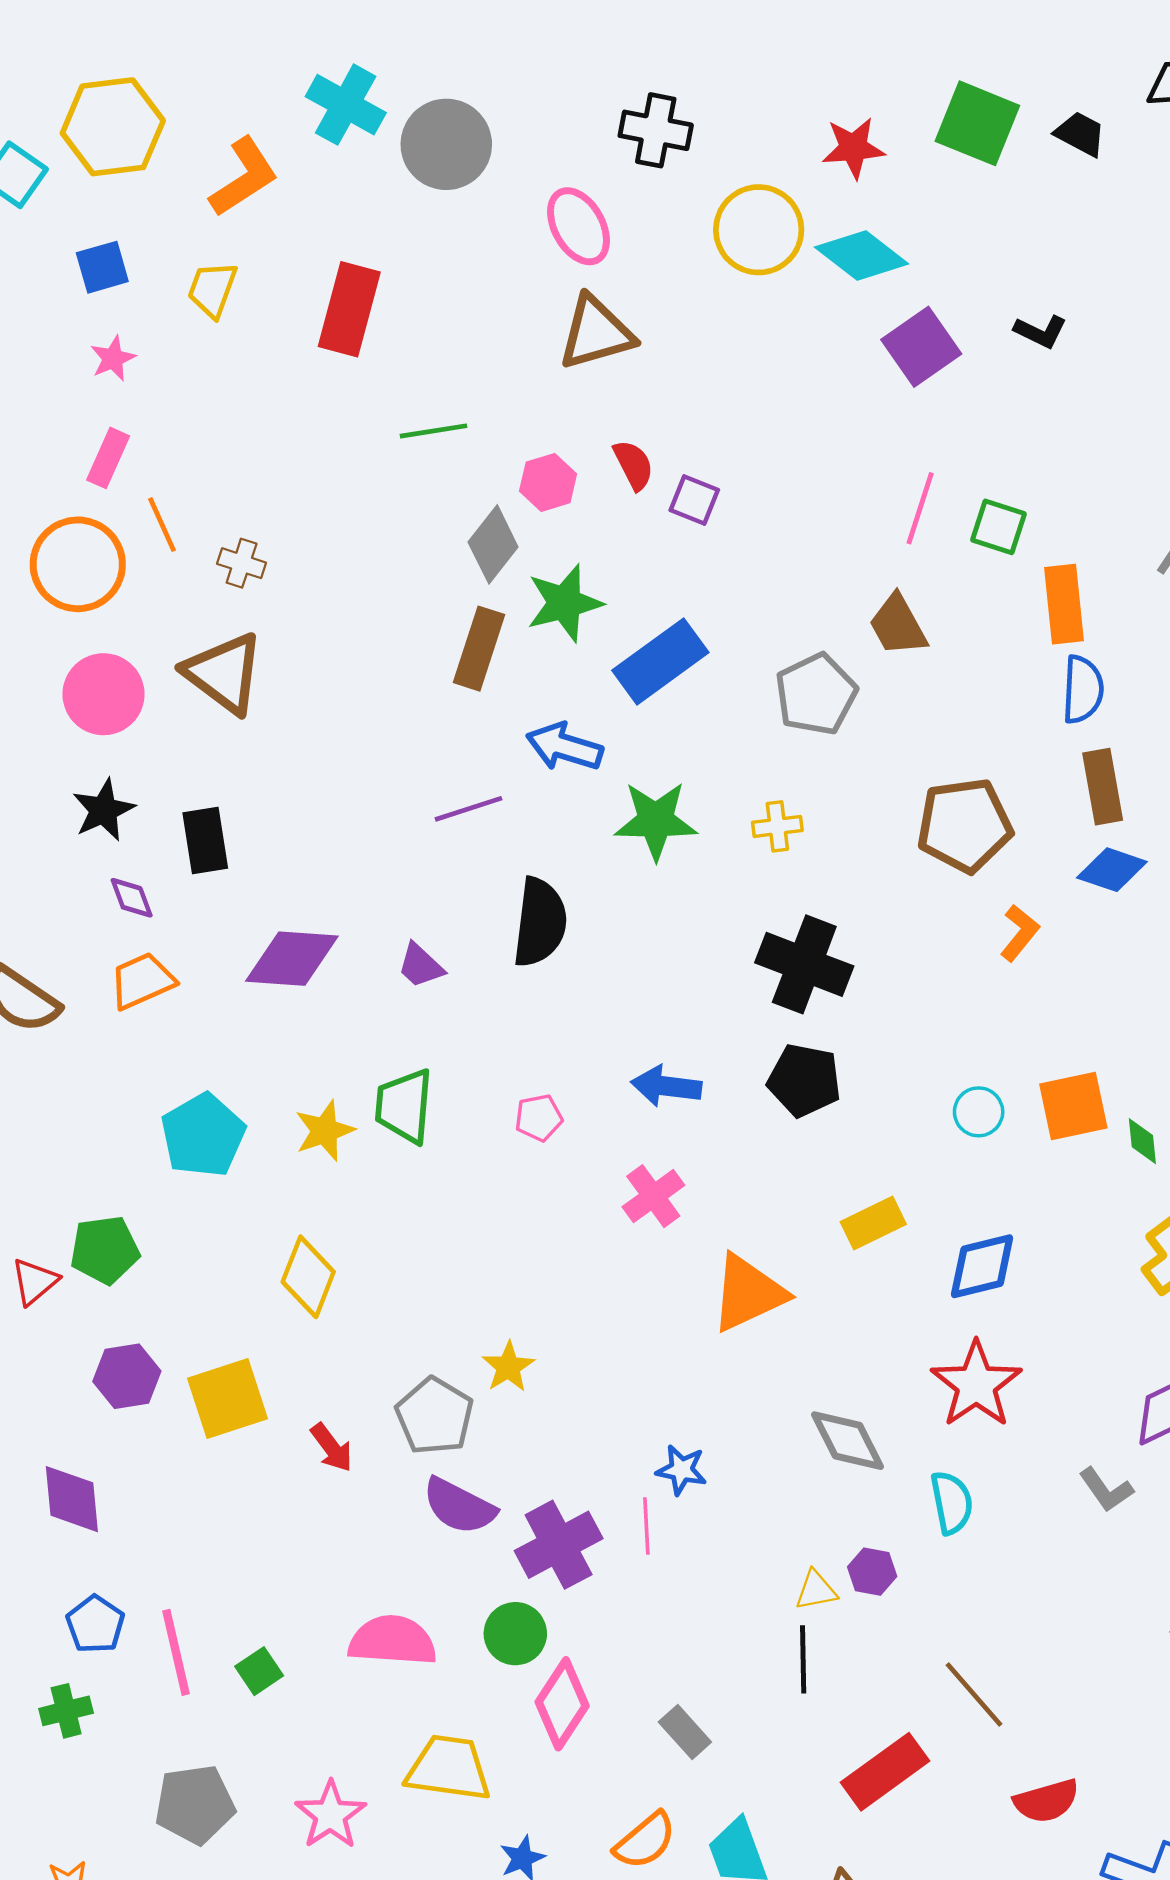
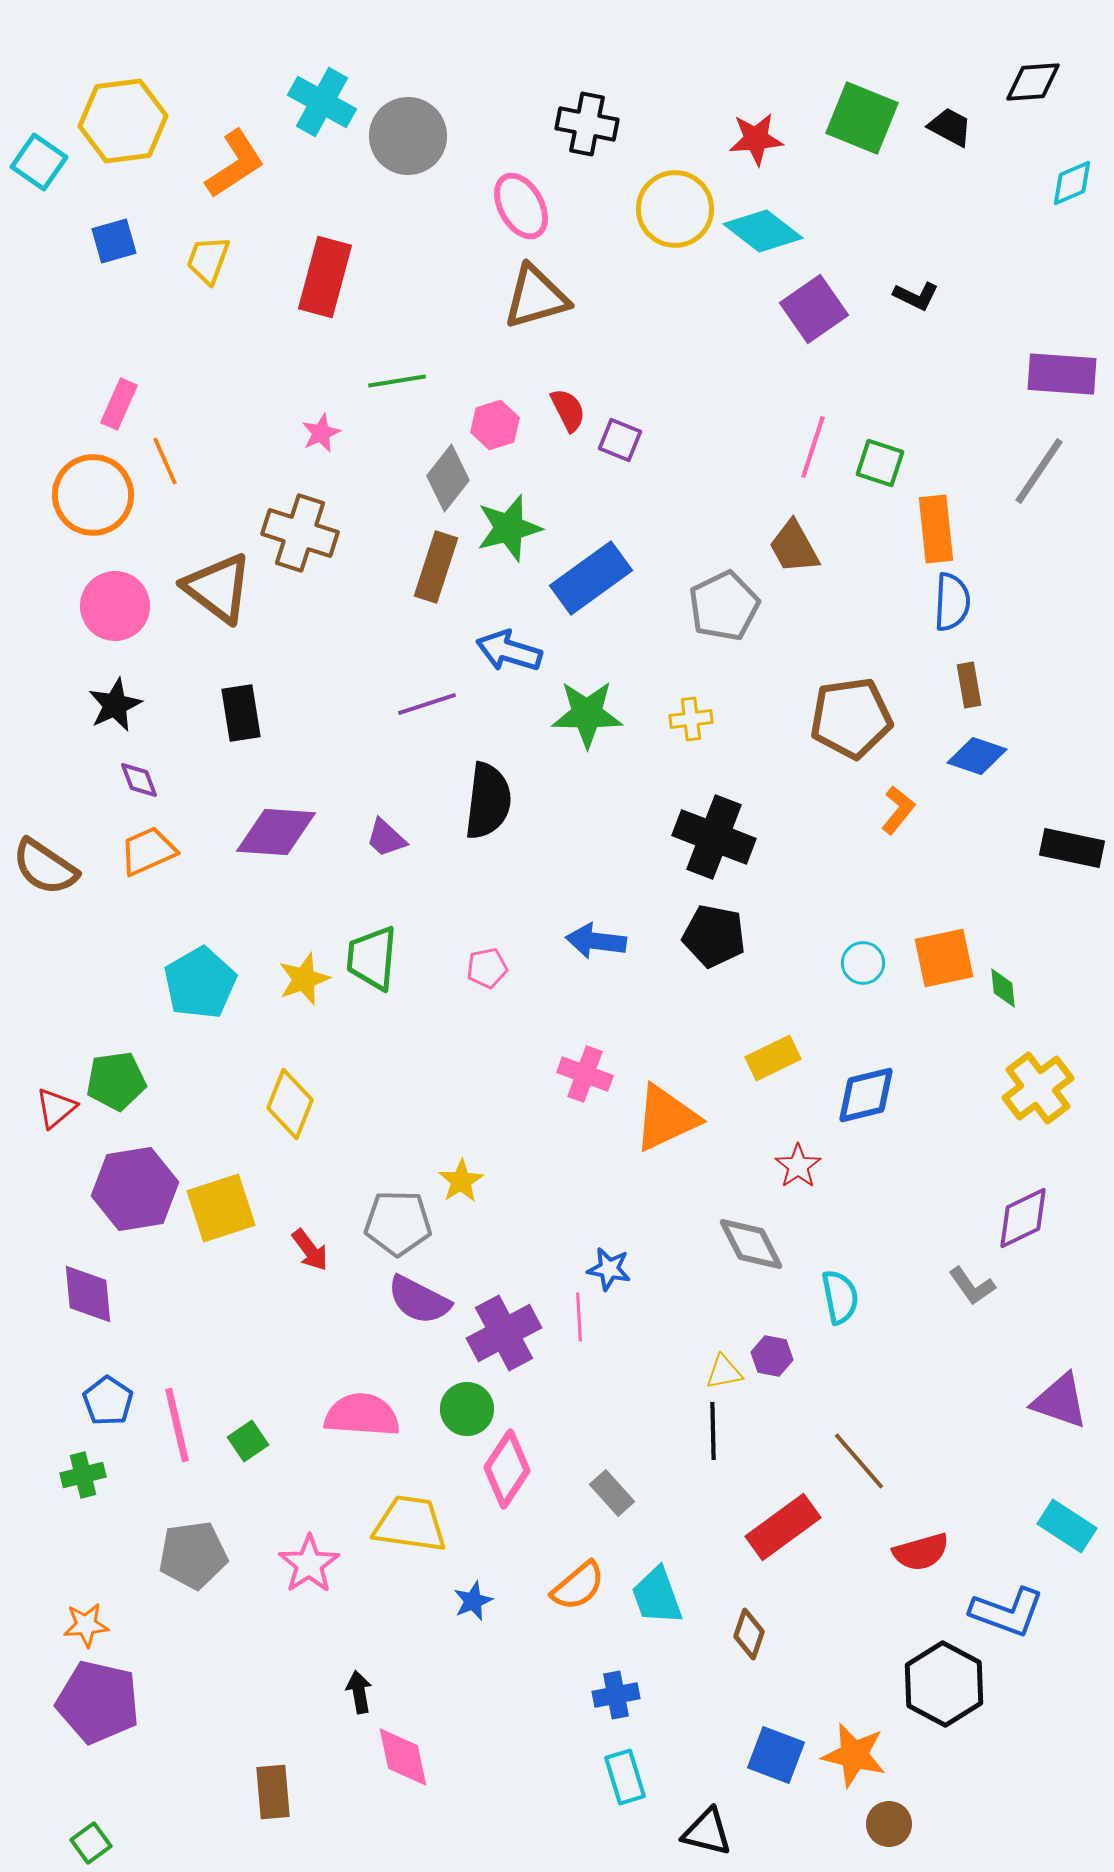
pink star: (113, 358) -> (321, 433), moved
brown cross: (242, 563) -> (300, 533), moved, size x1.8
brown rectangle: (1103, 787) -> (969, 685), size x0.7
black rectangle: (205, 840) -> (241, 713), moved
pink cross: (653, 1196) -> (585, 1074), moved, turned -34
purple hexagon: (127, 1376) -> (135, 1189), size x1.5
red star: (976, 1384) -> (798, 1166), moved, size x0.6
gray pentagon: (435, 1416) -> (398, 1223), turned -30

